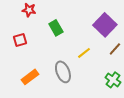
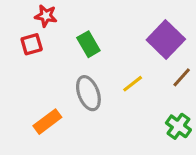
red square: (20, 40) -> (32, 44), moved
gray ellipse: (63, 72) -> (88, 93), moved

